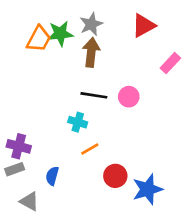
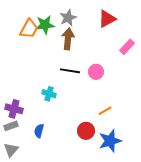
cyan cross: (78, 122) -> (49, 94), moved
orange line: (90, 149) -> (105, 111), moved
gray triangle: (29, 201) -> (11, 150), moved, turned 42

